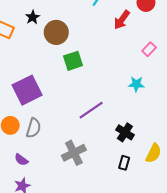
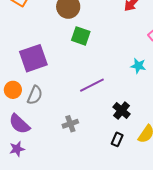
green square: (73, 61) -> (81, 36), turned 30
gray cross: (74, 153) -> (70, 124), size x0.7
purple semicircle: (21, 160) -> (19, 124), size x1.6

